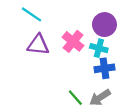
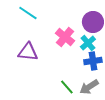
purple triangle: (38, 45) -> (28, 52), moved
cyan cross: (99, 48) -> (88, 43), turned 35

